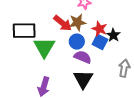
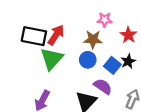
red arrow: (63, 23) -> (56, 35), moved, turned -108
red star: (99, 29) -> (128, 35), moved
purple semicircle: (83, 57) -> (103, 86), moved

